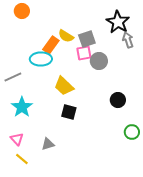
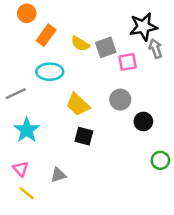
black star: (118, 22) -> (143, 27), turned 30
orange rectangle: (51, 45) -> (46, 35), moved
pink square: (84, 53) -> (128, 62), moved
gray circle: (99, 61) -> (120, 100), moved

